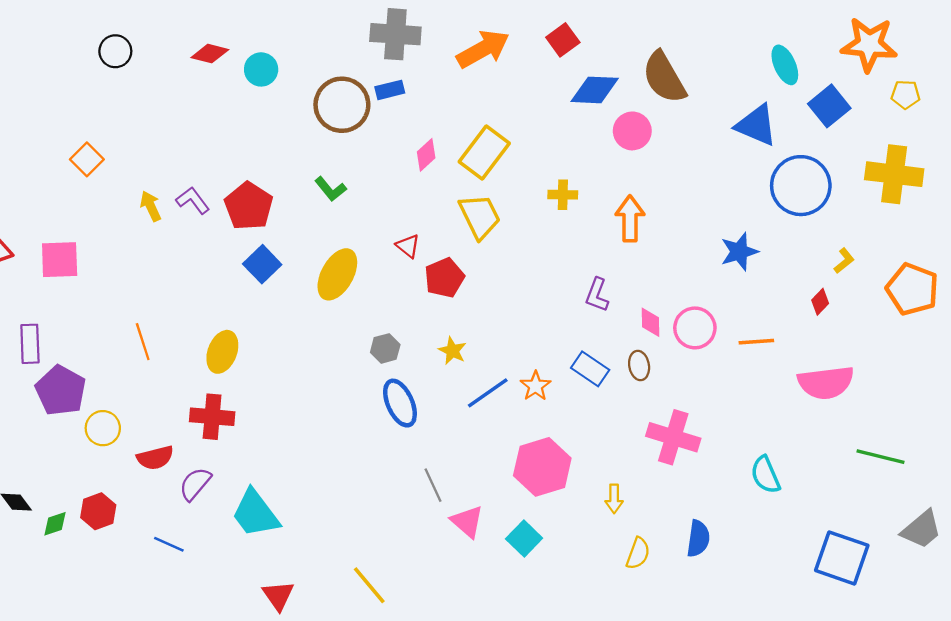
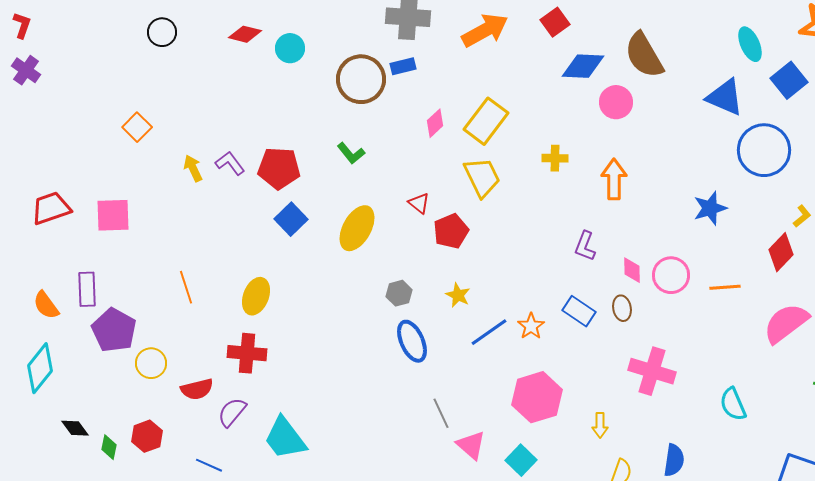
red pentagon: (249, 206) -> (279, 168), turned -30
red diamond: (820, 302) -> (781, 252), size x1.6
pink semicircle: (826, 383) -> (786, 323), turned 150
green diamond: (55, 524) -> (109, 447), turned -60

